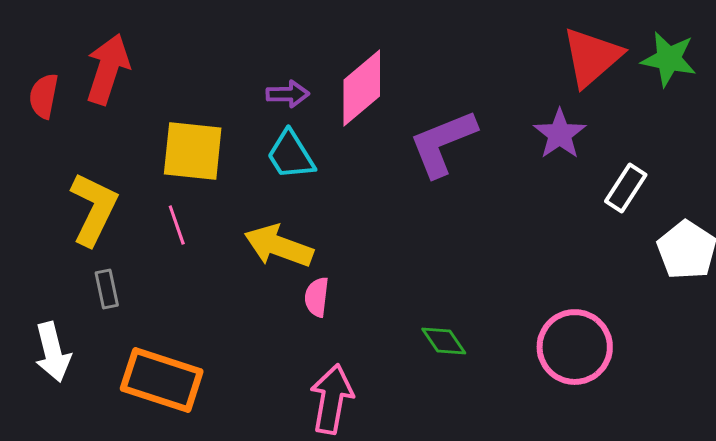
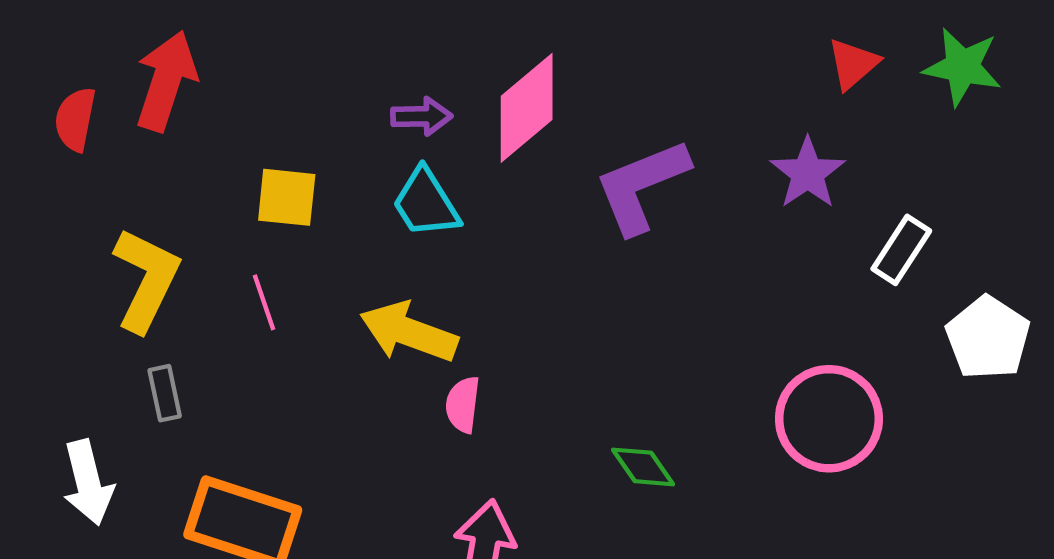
red triangle: (592, 57) -> (853, 64), size x0.6
yellow square: (193, 151) -> (287, 197), size x0.7
pink circle: (575, 347) -> (829, 419), moved

